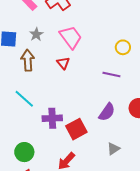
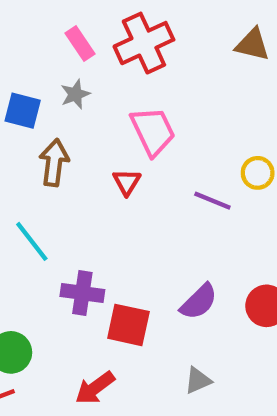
gray star: (36, 34) -> (75, 94), moved
purple line: (111, 74) -> (212, 201), moved
red square: (76, 129) -> (128, 325), turned 30

